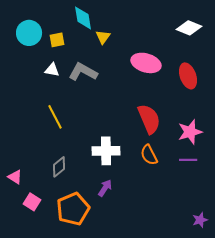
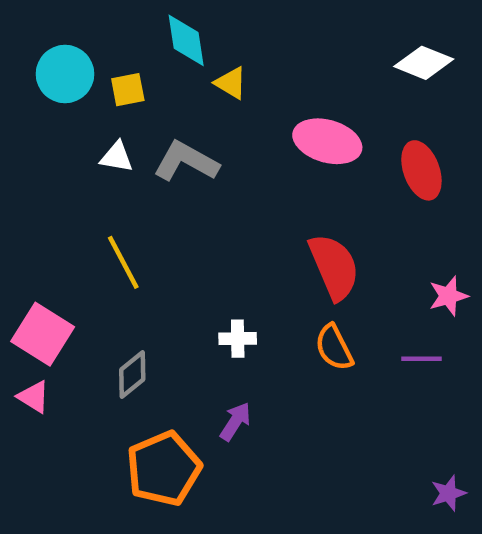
yellow triangle: (103, 37) -> (231, 83), turned -35
pink star: (190, 132) -> (448, 296), moved, size x0.7
white cross: (106, 151) -> (238, 339), size x0.6
pink square: (32, 202) -> (43, 334), moved, size x1.5

